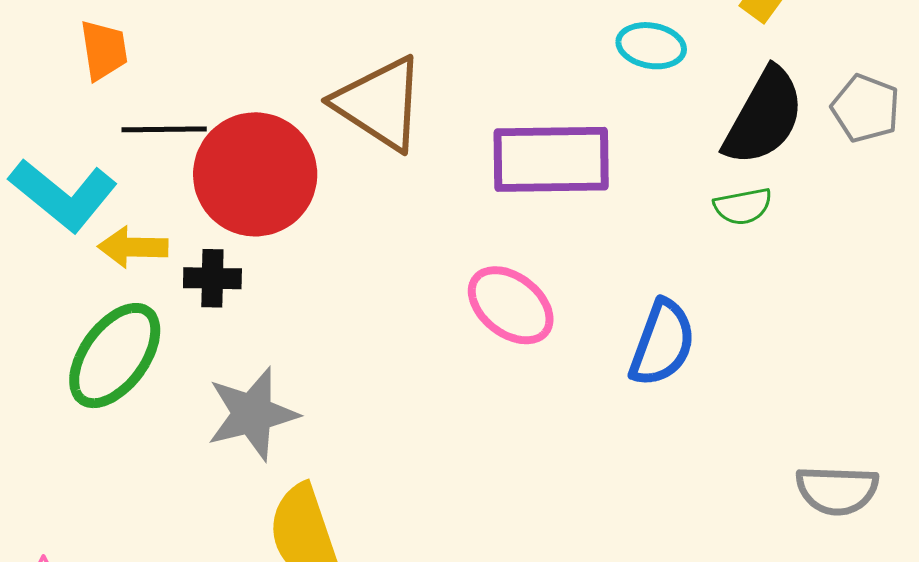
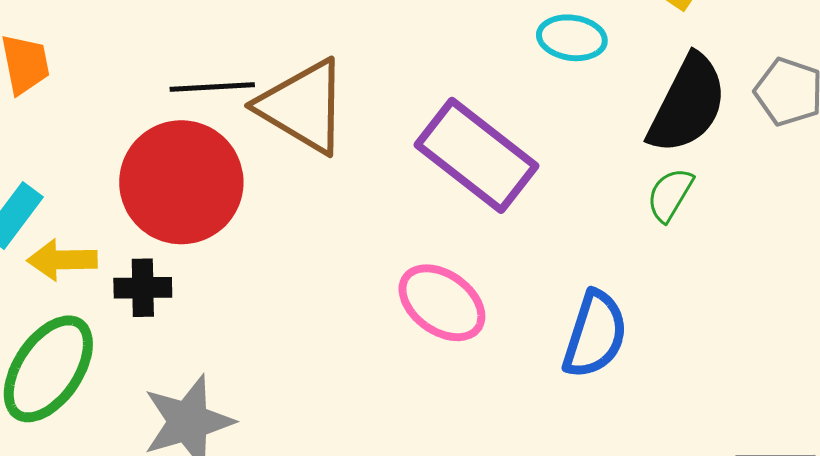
black line: (164, 129) -> (212, 87), moved
purple rectangle: (551, 159) -> (477, 155), turned 41
green semicircle: (743, 206) -> (670, 195), turned 134

